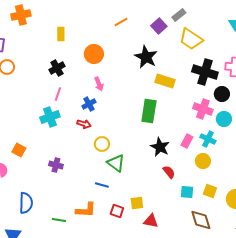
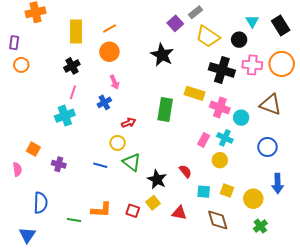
orange line: (121, 22) -> (109, 28), moved
yellow rectangle: (61, 34) -> (76, 31), size x1.6
yellow rectangle: (165, 81) -> (195, 93), moved
black circle: (222, 94) -> (239, 40), moved
red arrow: (84, 124) -> (129, 123), moved, turned -40
black star: (160, 147) -> (157, 179), moved
purple cross: (56, 165) -> (59, 164), moved
blue line: (102, 185) -> (100, 165), moved
yellow square: (137, 203) -> (153, 203), turned -32
red triangle: (151, 221) -> (179, 213), moved

